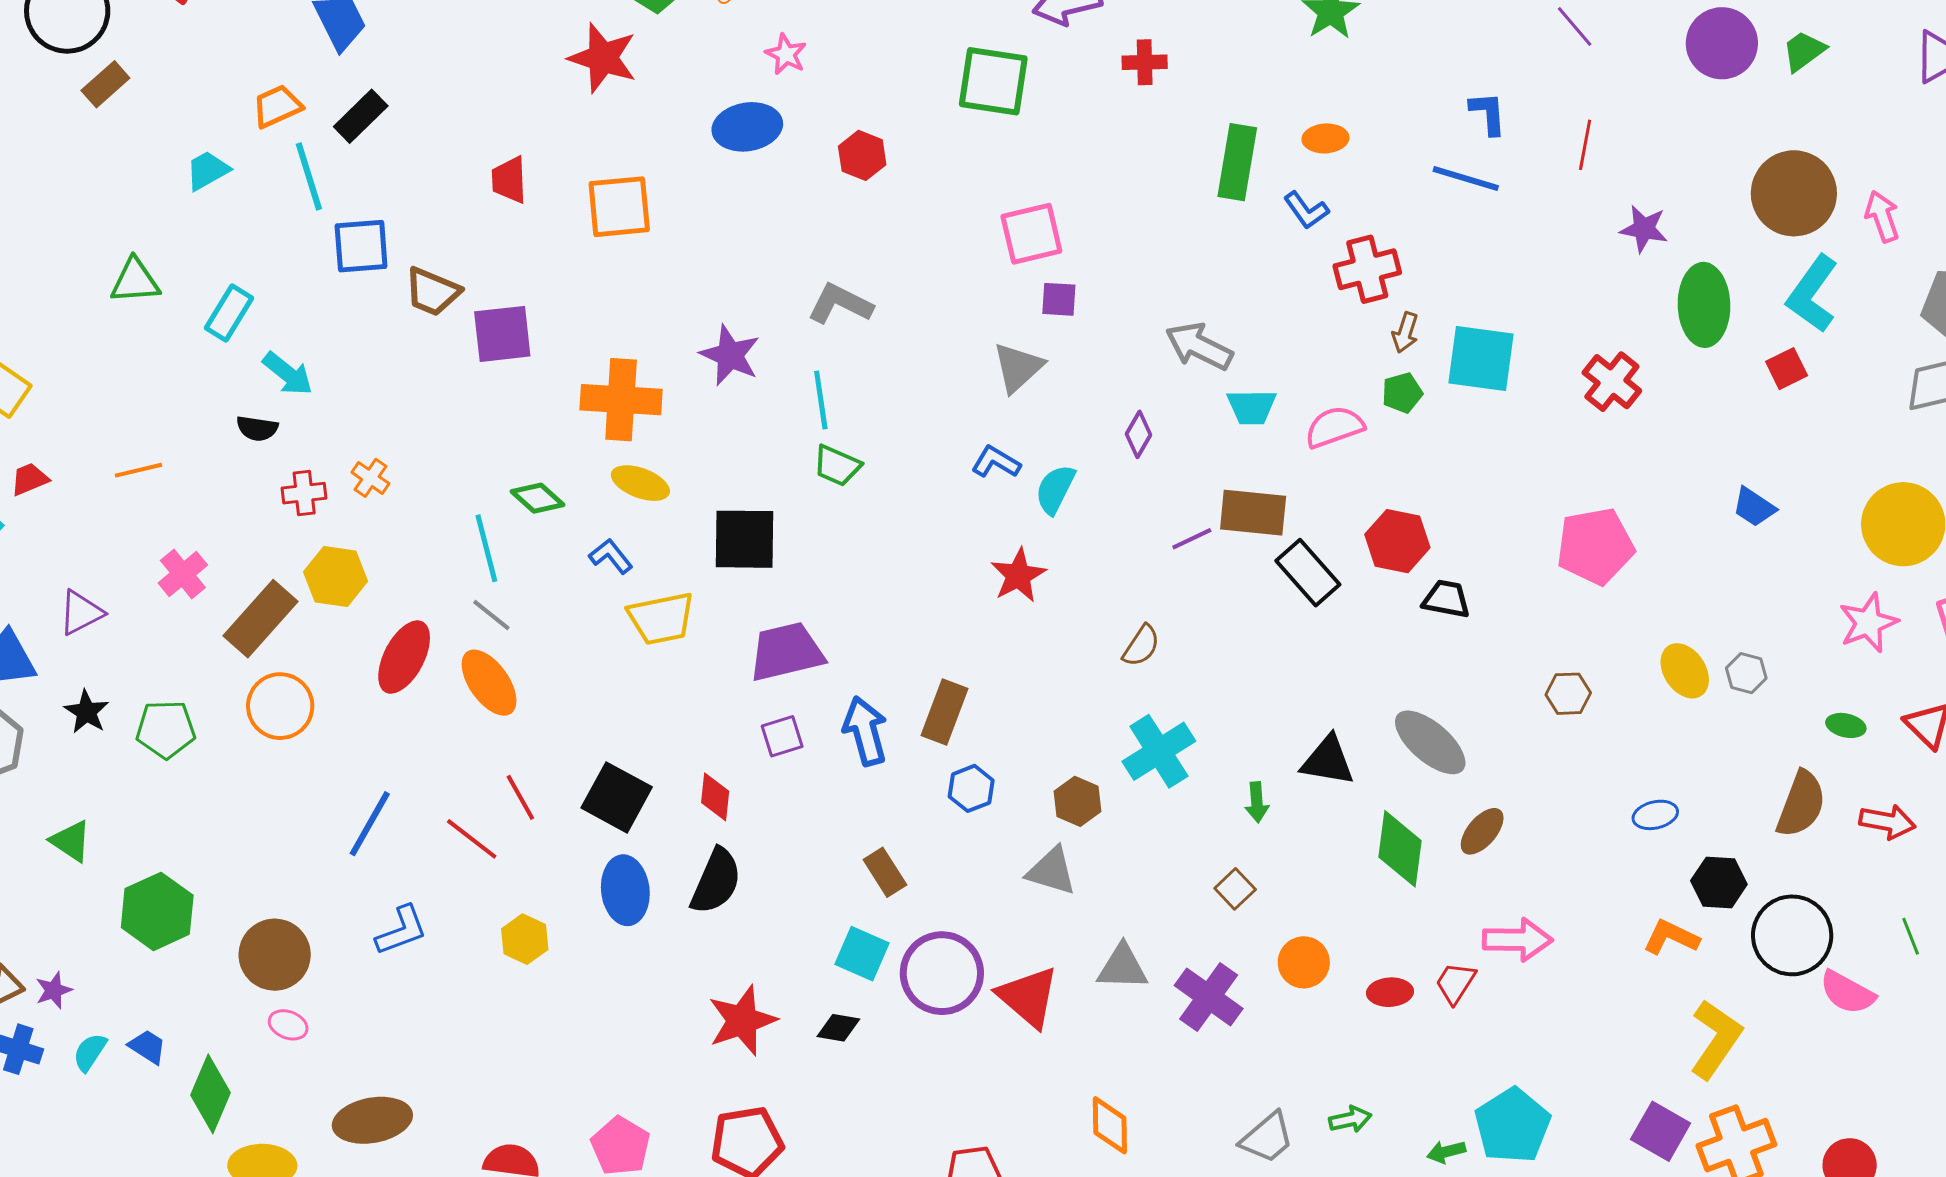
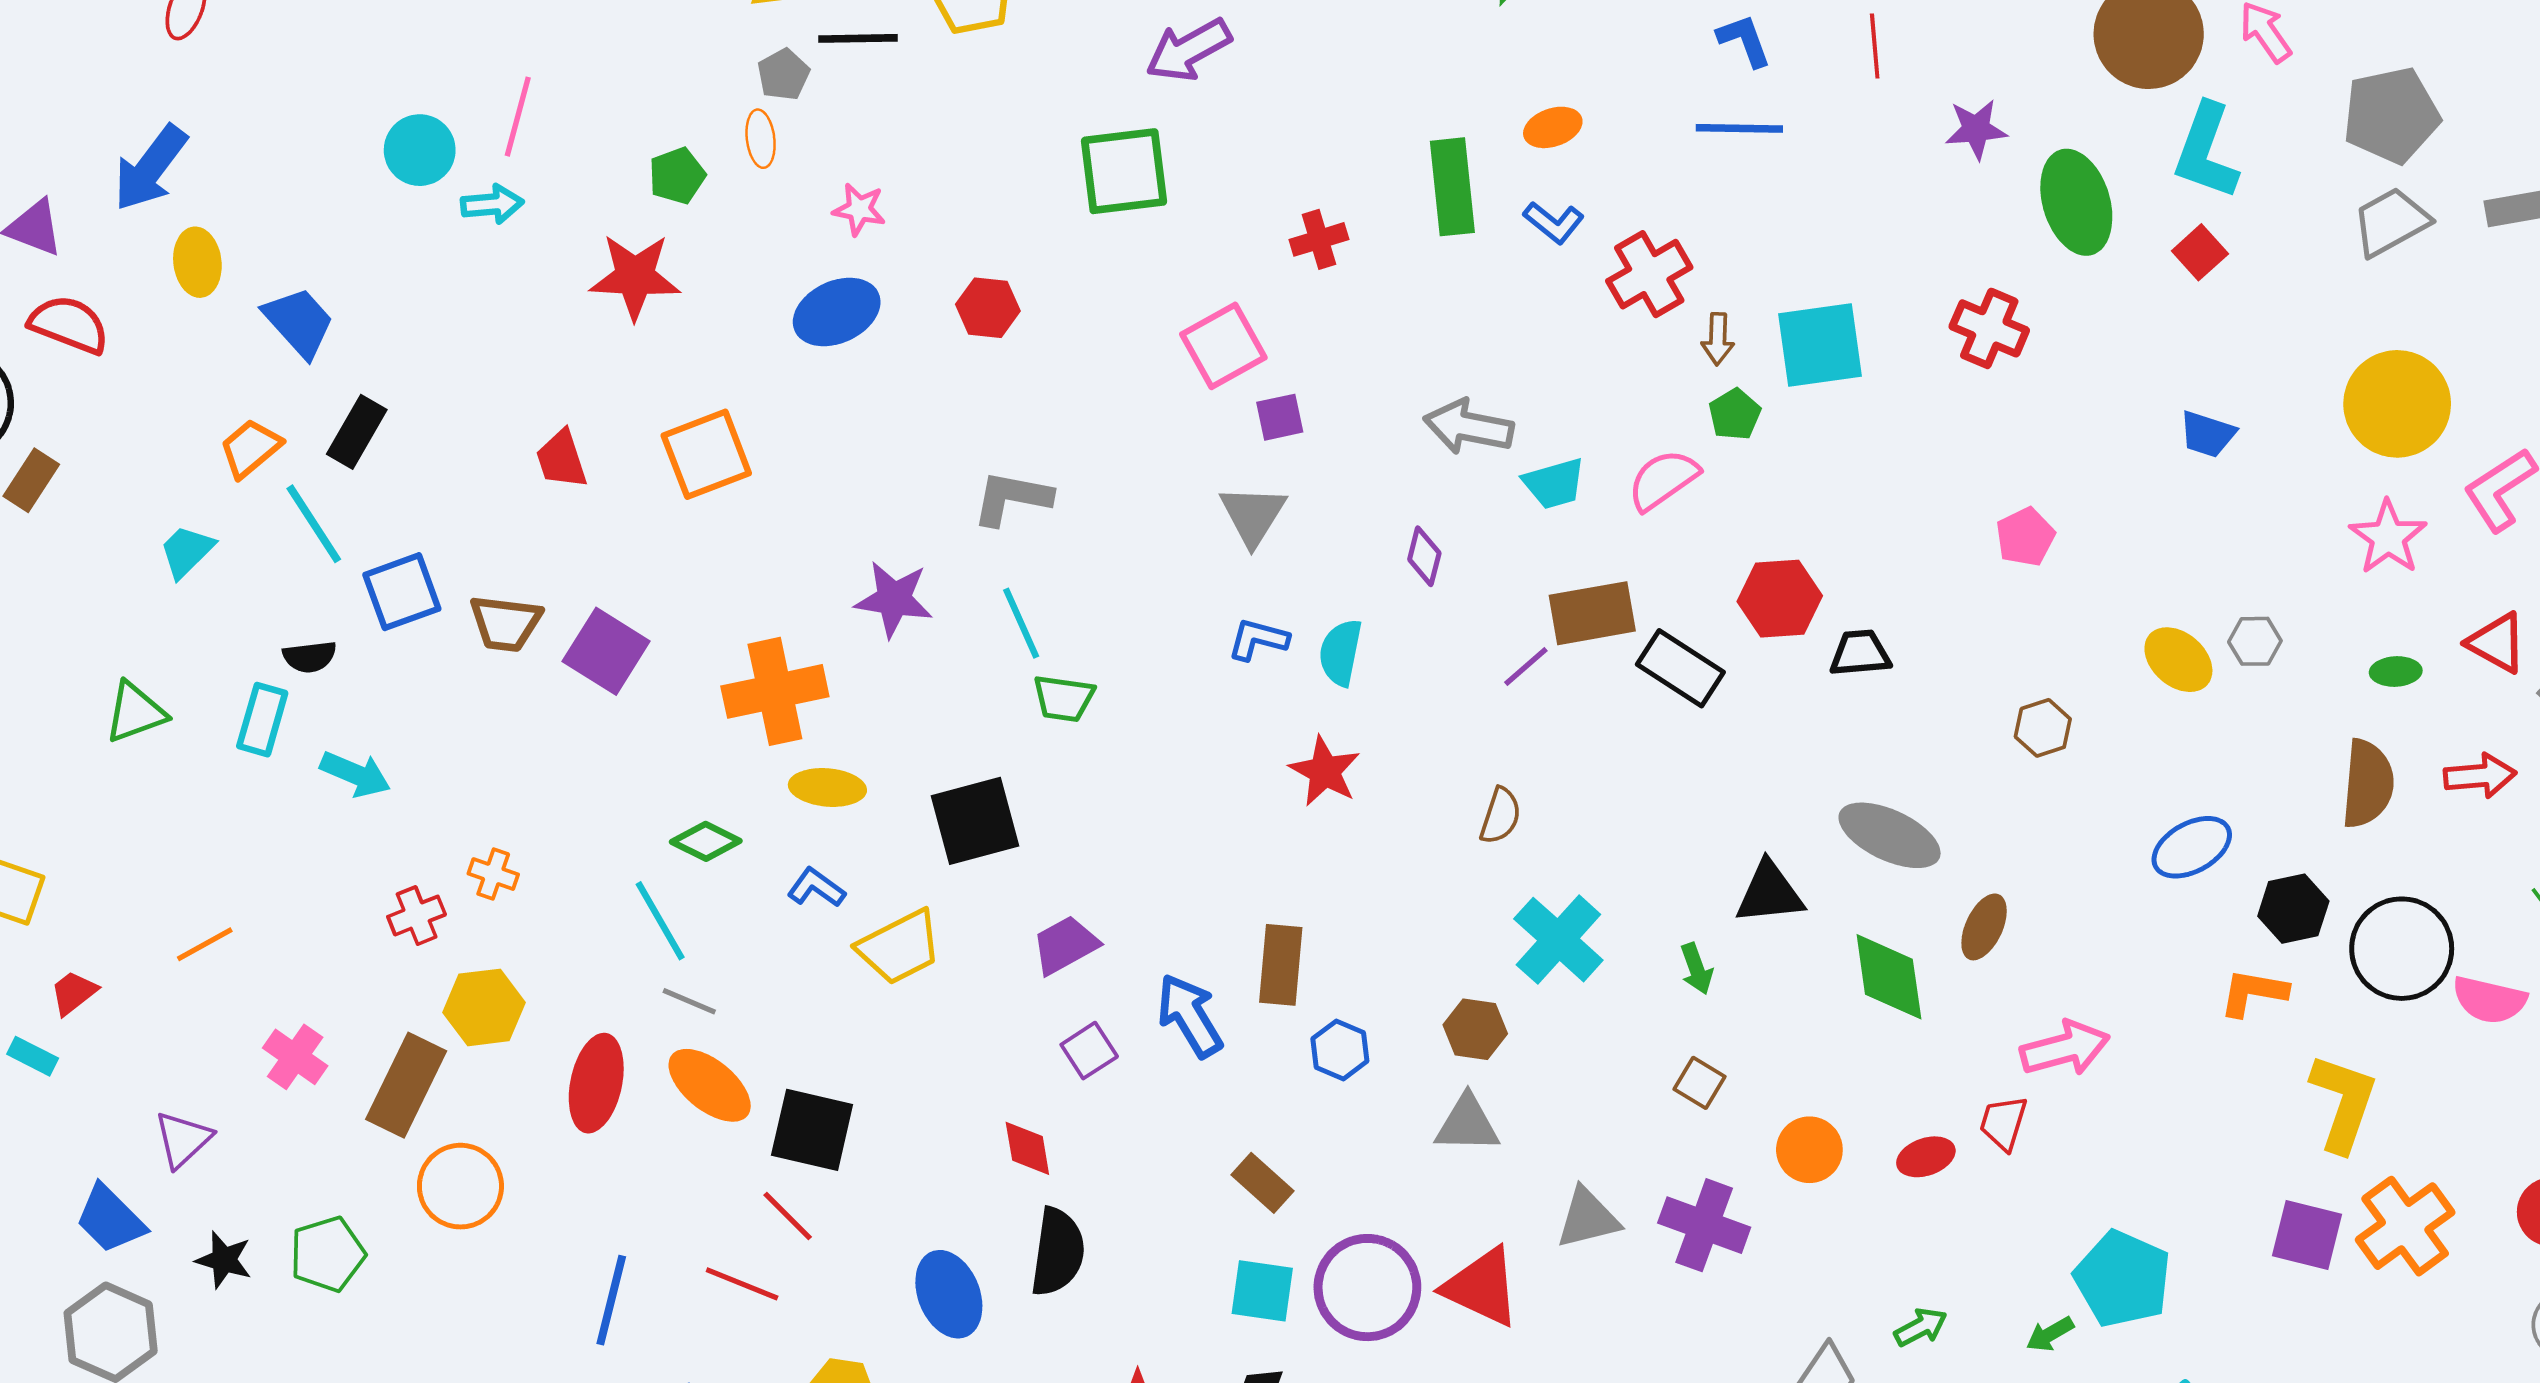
red cross: (1145, 62) -> (1319, 239), moved
purple square: (502, 334) -> (606, 651), turned -36
black semicircle: (257, 428) -> (310, 657), moved
pink pentagon: (1595, 546) -> (2025, 537), size x0.6
purple trapezoid: (786, 652) -> (1065, 945), size x0.7
black square: (617, 797) -> (812, 1130), moved
blue ellipse: (1655, 815) -> (2192, 847), size x1.4

